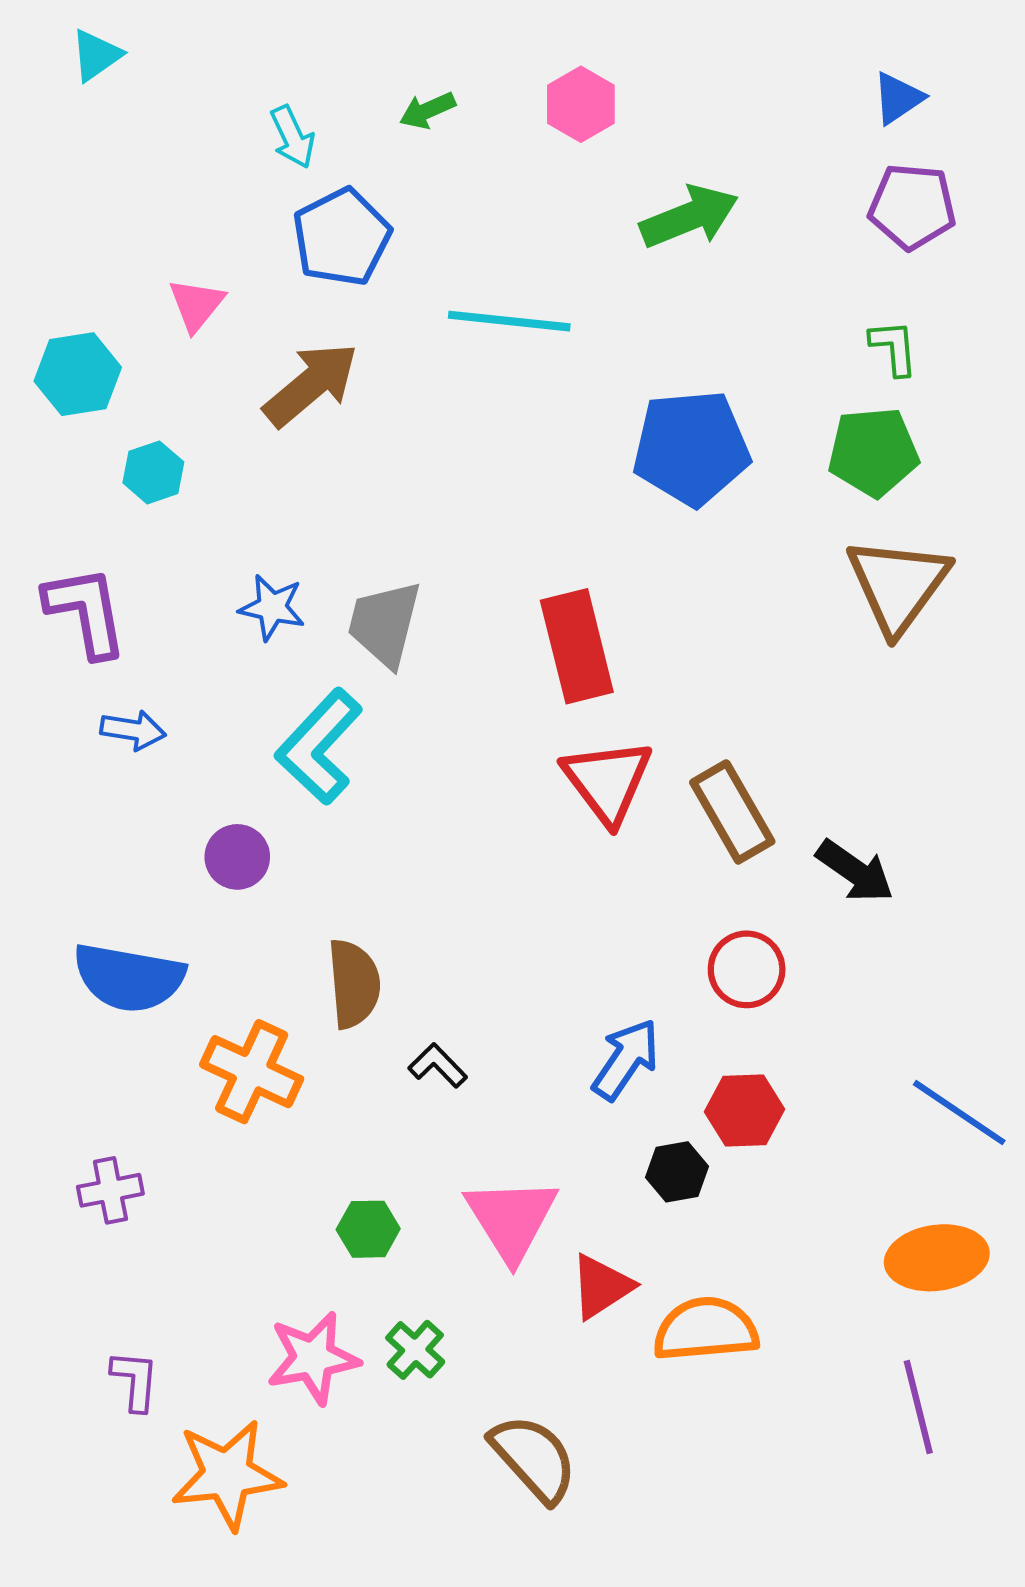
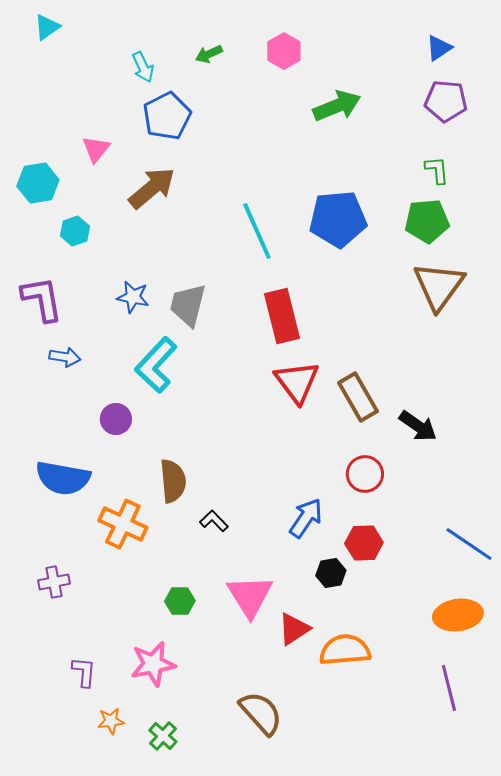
cyan line: (509, 321) -> (257, 231), moved, turned 60
green cross: (415, 1350) -> (163, 736), moved
purple L-shape: (135, 1381) -> (84, 672), moved
orange star: (227, 1475) -> (111, 721), size x0.5

